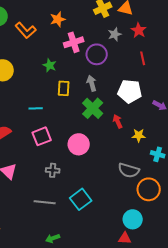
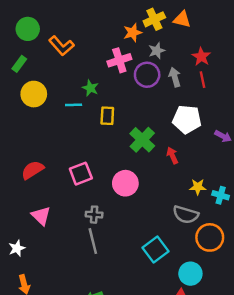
orange star: (58, 19) -> (133, 33), moved
red star: (139, 30) -> (201, 57), moved
gray star: (115, 34) -> (157, 51), moved
gray arrow: (92, 83) -> (175, 77), moved
cyan line: (36, 108) -> (74, 105), moved
yellow star: (139, 135) -> (198, 187), moved
cyan square: (81, 199) -> (156, 250), moved
gray line: (45, 202) -> (93, 241), moved, turned 70

